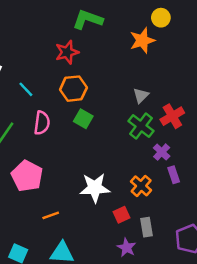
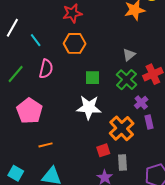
green square: (83, 119) -> (93, 78), moved, turned -35
orange cross: (141, 186) -> (122, 128), size x1.4
white star: (95, 188) -> (89, 107), moved

